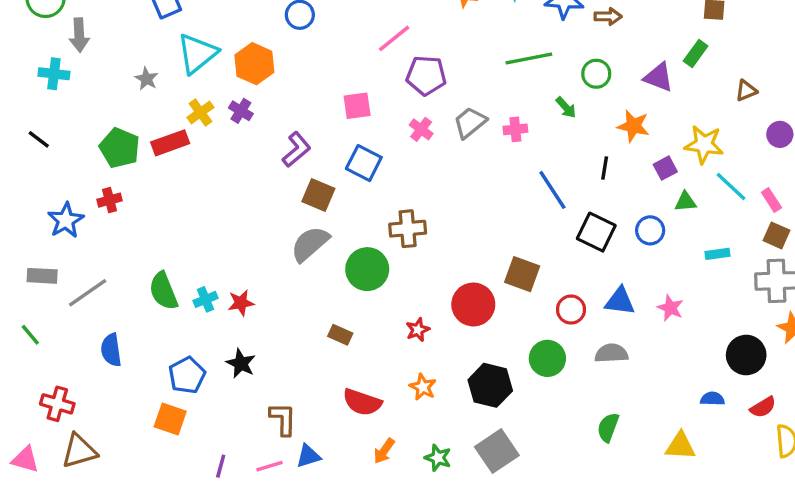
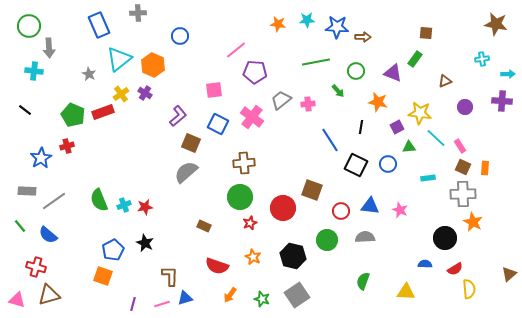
pink cross: (421, 129) -> (252, 117), moved, size x1.6
green circle: (367, 269) -> (240, 197), moved
blue semicircle: (111, 350) -> (48, 235), moved, turned -42

